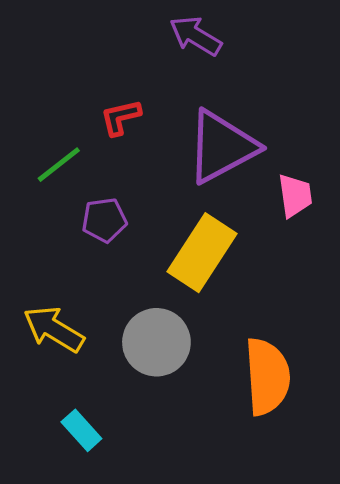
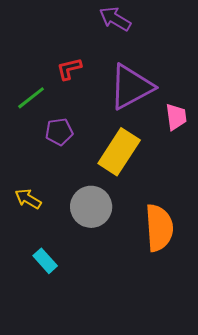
yellow arrow: (54, 329) -> (28, 199), size x0.7

